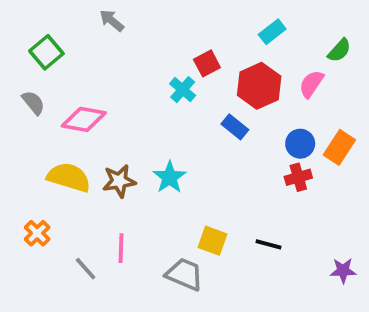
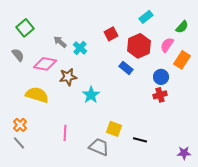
gray arrow: (112, 21) -> (60, 42), moved
cyan cross: (183, 90) -> (80, 48), moved
orange rectangle: (339, 147) -> (182, 60), moved
brown star: (119, 181) -> (68, 77), moved
black line: (268, 244) -> (140, 140), moved
gray line: (86, 269) -> (19, 143), moved
purple star: (343, 271) -> (184, 153), moved

